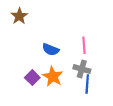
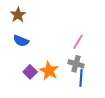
pink line: (84, 45) -> (78, 42), turned 35
blue semicircle: (51, 50) -> (21, 41), moved

